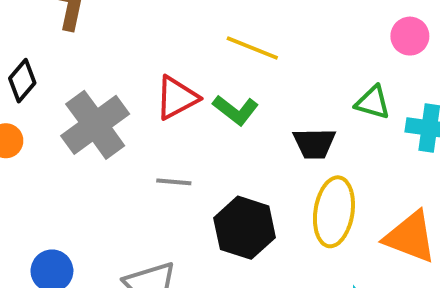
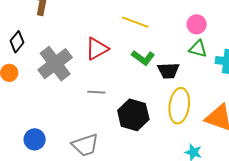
pink circle: (410, 36) -> (197, 24), moved
green L-shape: (236, 110) -> (143, 58), moved

